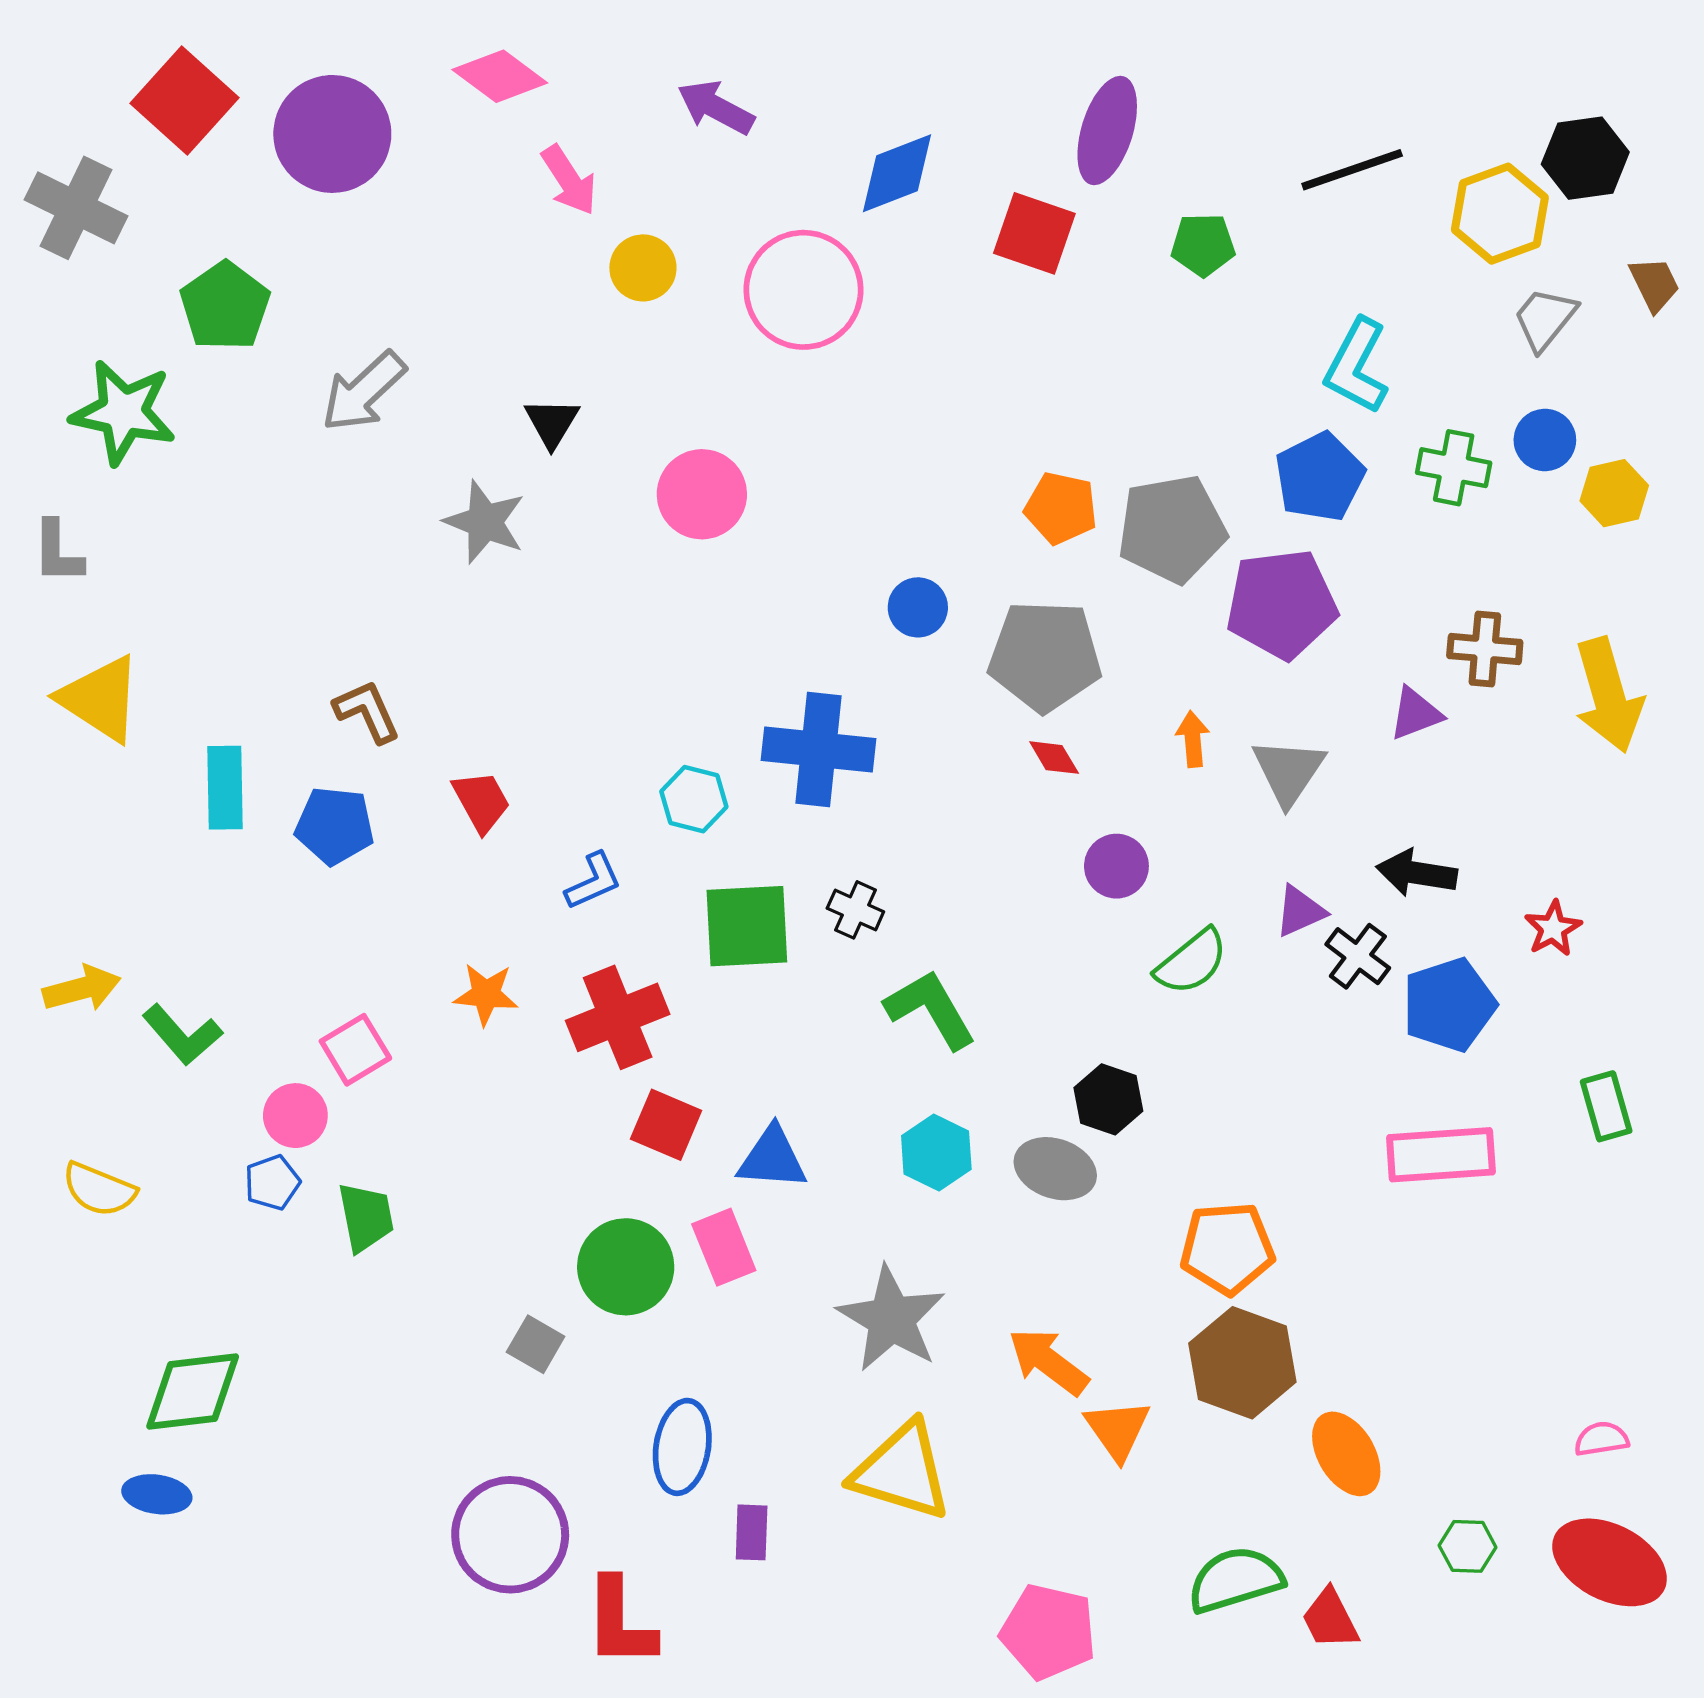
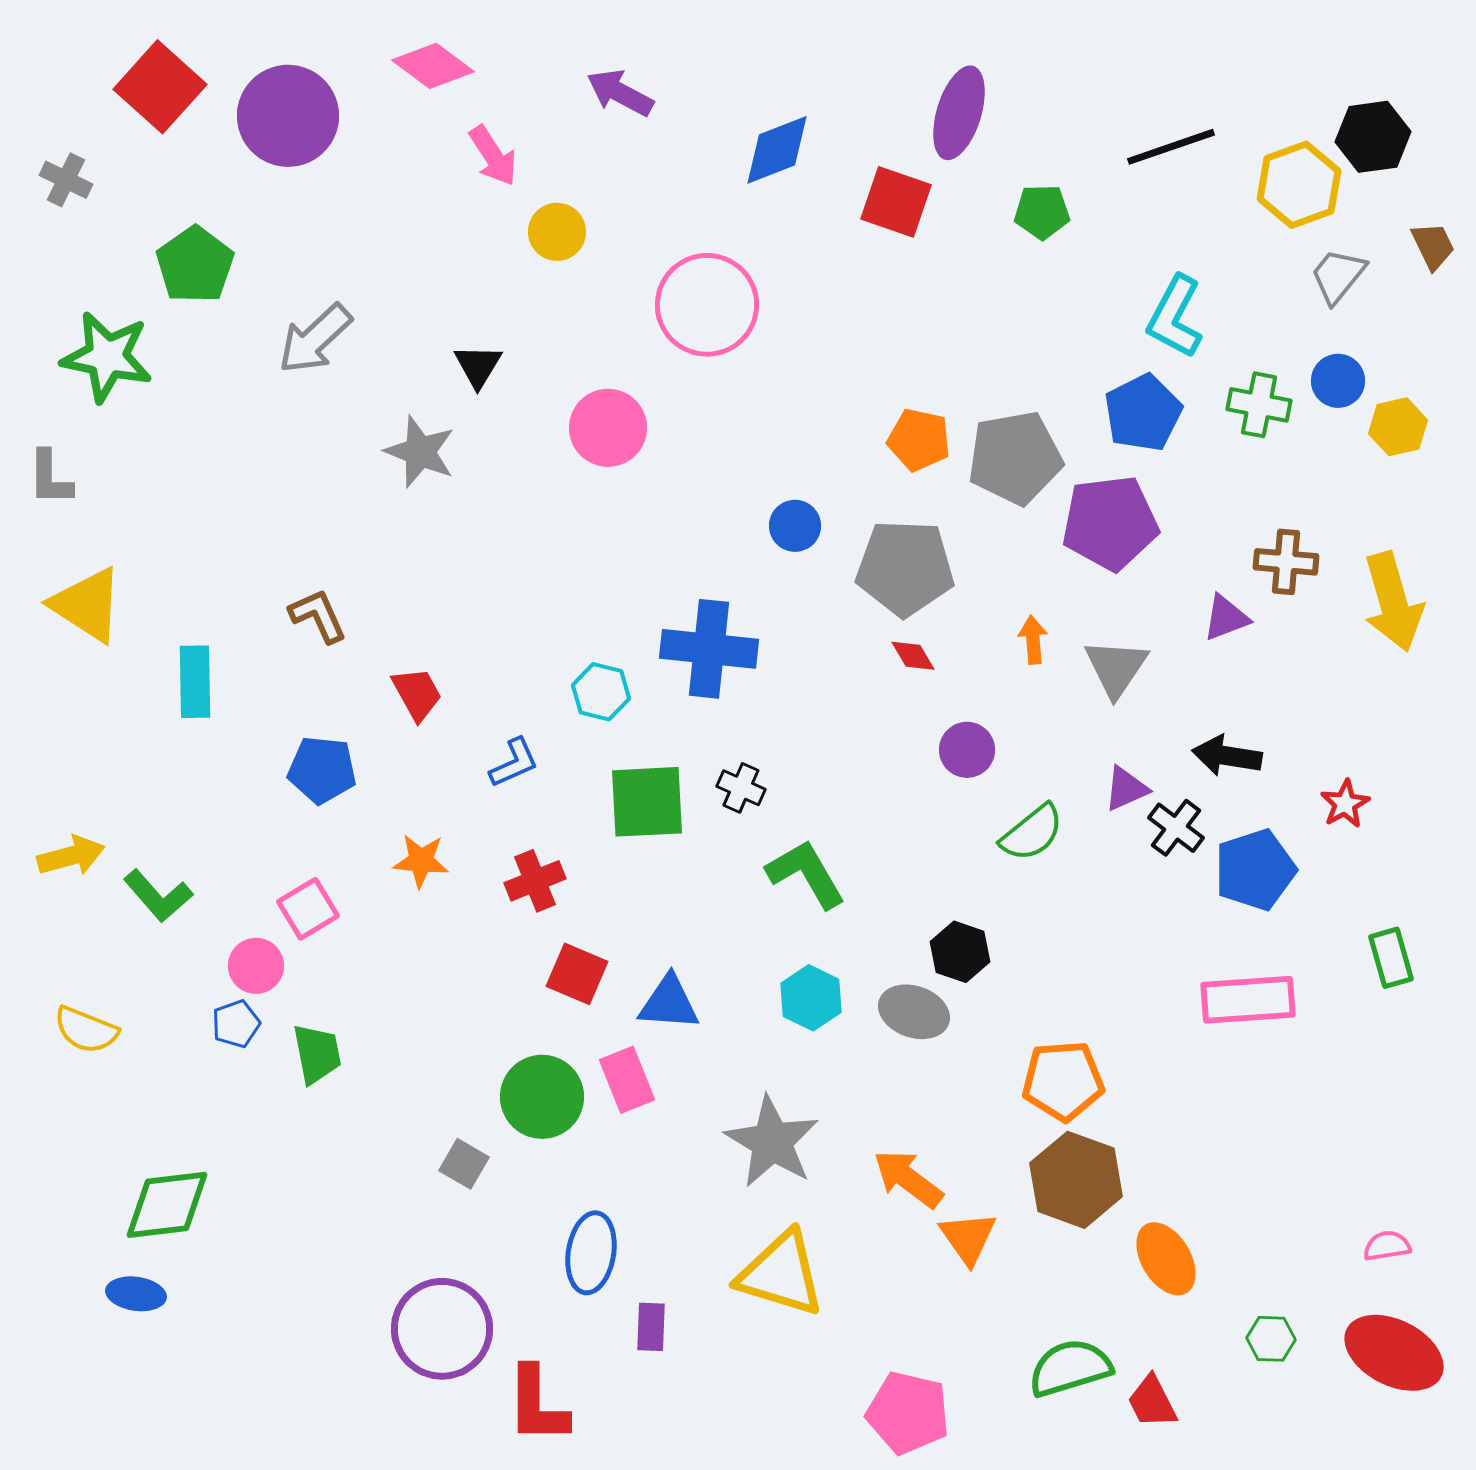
gray cross: (76, 208) -> (66, 180), size x0.6
pink circle: (803, 290) -> (707, 305), moved
blue pentagon: (335, 826) -> (322, 770), moved
red cross: (618, 1017) -> (535, 881), size x0.7

